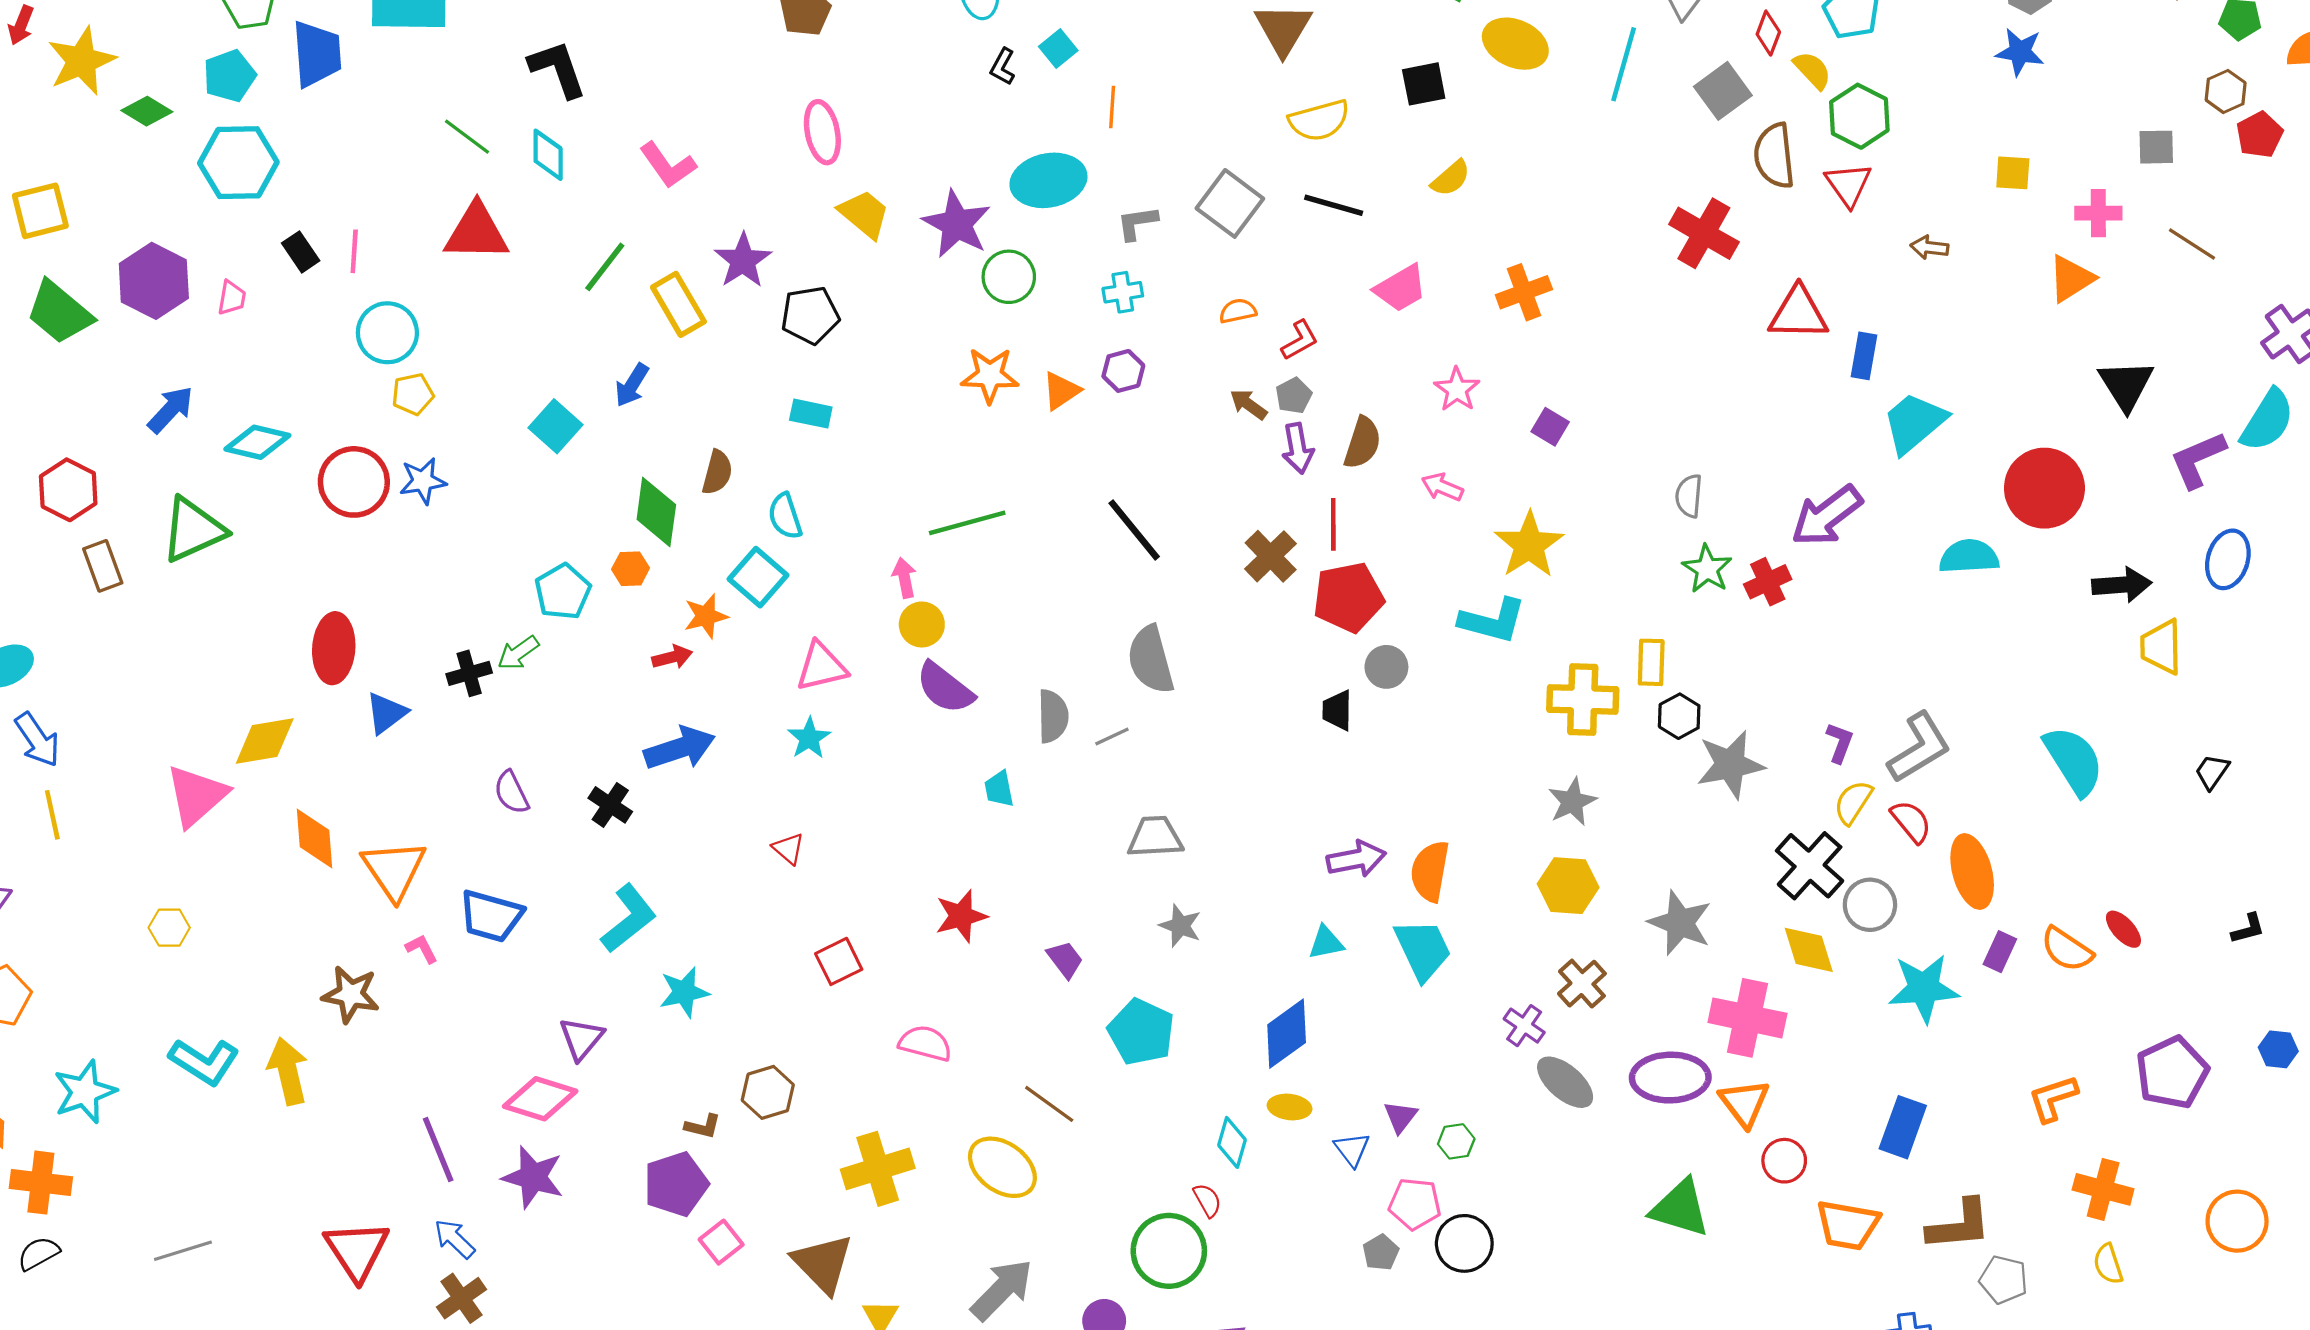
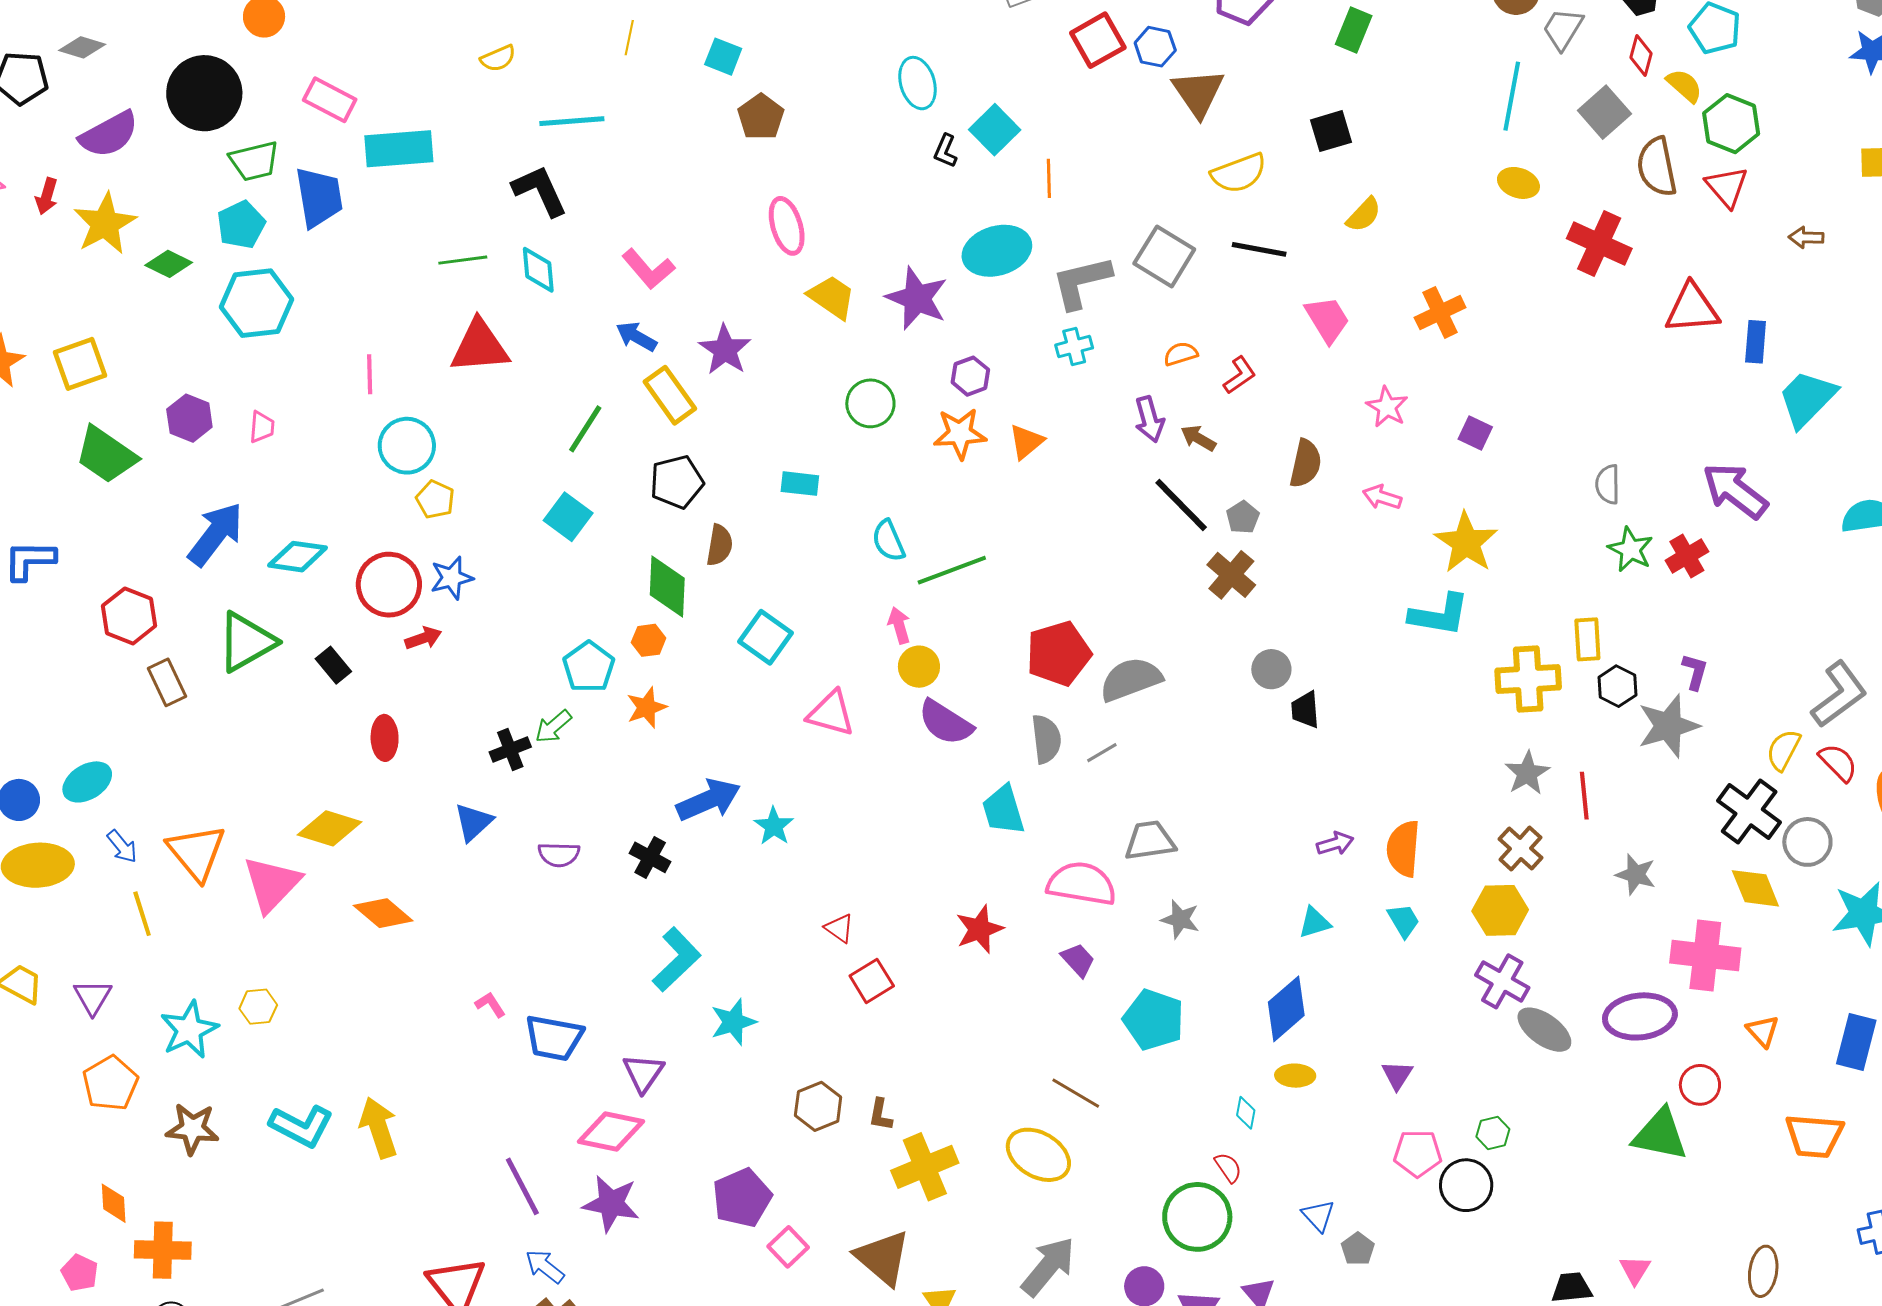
yellow ellipse: (1515, 44) -> (1518, 183), moved, size x0.7
cyan square: (1058, 49) -> (995, 130), size x1.4
green line: (467, 137) -> (463, 260), turned -39
gray L-shape: (1137, 223) -> (1081, 282), size x1.6
black rectangle: (301, 252) -> (333, 665), moved
green line: (605, 267) -> (585, 429), moved
green circle: (1009, 277) -> (870, 403), moved
purple hexagon: (154, 281) -> (189, 418), size x0.7
pink trapezoid: (1401, 288) -> (1327, 319), turned -86
black pentagon: (810, 315) -> (677, 482), moved
purple hexagon: (1123, 371) -> (970, 376), moved
blue arrow: (632, 385) -> (636, 337), moved, turned 93
yellow pentagon: (413, 394) -> (435, 499), turned -30
gray pentagon: (1294, 396) -> (1243, 517), moved
blue arrow: (171, 410) -> (216, 534), size x1.4
purple arrow: (1298, 448) -> (1149, 419), moved
cyan semicircle: (785, 516) -> (888, 541), moved
purple arrow: (1827, 516) -> (1735, 491), turned 80
red line: (1333, 524) -> (1584, 796), moved
black line: (1134, 530) -> (1181, 505), moved
red pentagon: (1348, 597) -> (1059, 653), moved
orange star: (706, 616) -> (647, 707), moved
red ellipse: (334, 648) -> (385, 738), size x0.7
red arrow: (672, 657) -> (423, 638), moved
gray semicircle: (1151, 660) -> (1131, 679), turned 90
pink triangle: (821, 667) -> (831, 713), turned 34
gray circle: (1386, 667) -> (1271, 669), moved
blue triangle: (386, 713) -> (473, 822), moved
cyan star: (809, 738) -> (774, 826), moved
blue arrow: (37, 740) -> (122, 846), size x0.7
yellow diamond: (265, 741) -> (329, 828), turned 32
purple L-shape: (1840, 743) -> (1695, 672), moved
cyan trapezoid: (999, 789) -> (1003, 810), size x1.5
purple semicircle: (511, 792) -> (559, 854), turned -57
orange diamond: (315, 839) -> (383, 913), turned -40
red triangle: (788, 849) -> (839, 928), moved
purple arrow: (1356, 859) -> (1335, 844), size x0.7
orange triangle: (394, 870) -> (196, 852), moved
yellow hexagon: (1568, 886) -> (1500, 910), moved
blue trapezoid: (491, 916) -> (554, 1038), moved
gray star: (1680, 923) -> (1636, 874), size x0.7
cyan trapezoid: (1423, 950) -> (1404, 921), size x0.6
brown cross: (1582, 984) -> (1520, 848), moved
brown star: (351, 994) -> (192, 1129), moved
purple cross: (1524, 1026) -> (1502, 981), size x1.4
pink semicircle: (925, 1043) -> (1082, 884), moved, size x1.4
cyan star: (85, 1092) -> (189, 1030), moved
orange triangle: (1744, 1103) -> (1763, 1031), moved, size x0.7
brown L-shape: (703, 1126) -> (880, 1115), moved, turned 92
green hexagon: (1456, 1141) -> (1493, 1133), moved
cyan diamond: (1232, 1142) -> (1246, 1113), size x0.7
blue triangle: (1352, 1149) -> (1318, 1216), moved
red circle: (1784, 1161) -> (1700, 1085), moved
gray pentagon: (1381, 1252) -> (1358, 1249), moved

